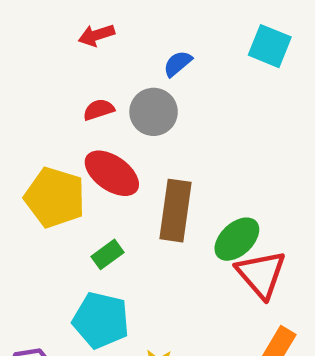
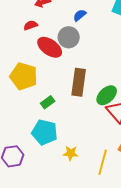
red semicircle: (99, 110) -> (31, 25), moved
red ellipse: (112, 173) -> (50, 47), moved

